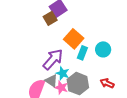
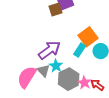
orange square: (74, 39) -> (88, 37), moved
pink star: (61, 88) -> (84, 83), moved

